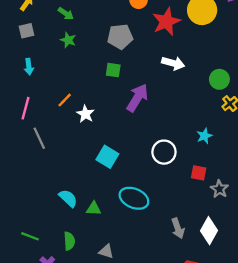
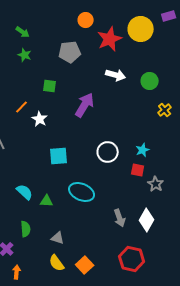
green square: (113, 70) -> (50, 86), moved
green circle: (219, 79) -> (150, 81), moved
cyan star: (204, 136) -> (143, 150), moved
cyan square: (107, 157) -> (59, 156), turned -36

